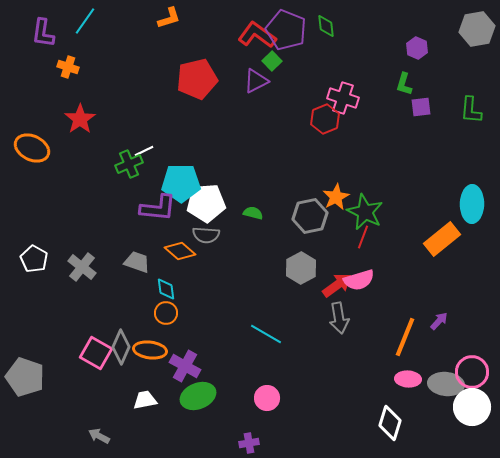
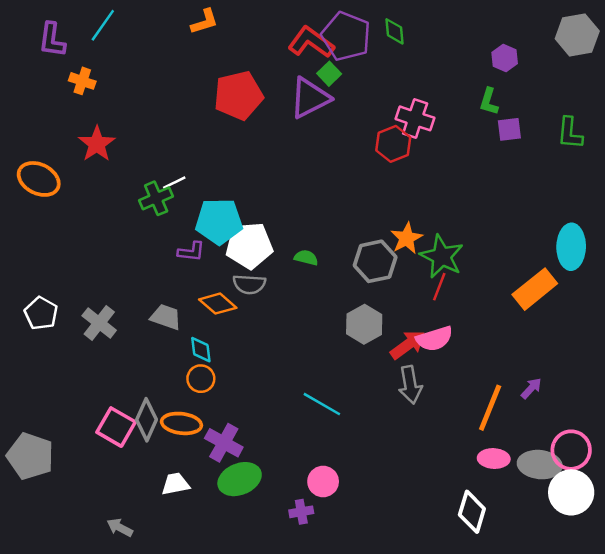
purple triangle: (256, 81) -> (310, 98), size x1.4
purple L-shape: (158, 208) -> (191, 252), size x0.6
purple cross: (249, 443) -> (301, 512), moved

